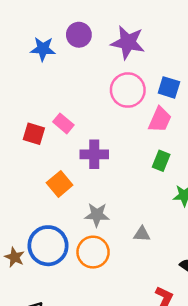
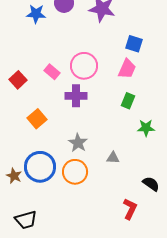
pink circle: (128, 90) -> (84, 66), moved
red square: (34, 134) -> (18, 80), moved, turned 30
orange square: (60, 184) -> (37, 119), moved
gray star: (97, 215) -> (78, 143), turned 30

